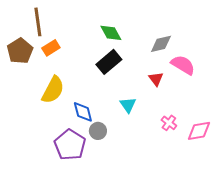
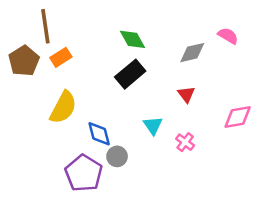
pink semicircle: (183, 65) -> (228, 36), moved, size x0.7
pink cross: (169, 123) -> (185, 142), moved
pink diamond: (199, 131) -> (238, 117), moved

